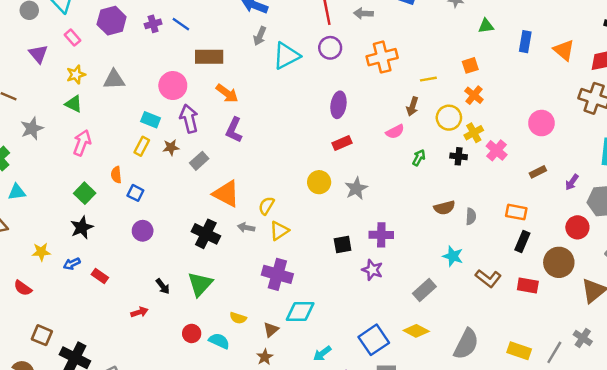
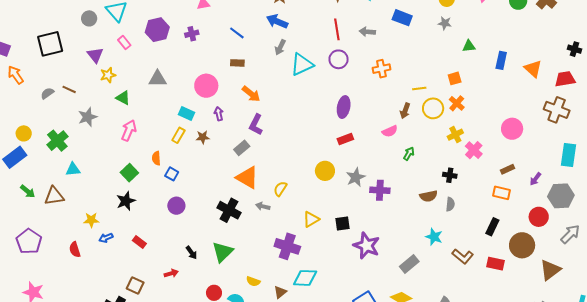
blue line: (181, 24) -> (237, 33), moved
brown rectangle: (209, 57) -> (237, 63), size x0.6
orange cross: (382, 57) -> (381, 69), size x0.7
yellow star: (76, 75) -> (108, 75), moved
yellow circle: (449, 118) -> (433, 108), moved
purple arrow: (189, 119) -> (219, 114), size x0.6
black cross: (459, 156) -> (450, 175), moved
gray rectangle: (199, 161) -> (242, 148), moved
orange rectangle: (516, 212) -> (502, 193), moved
yellow triangle: (279, 231) -> (311, 219), moved
purple cross: (381, 235) -> (380, 190), moved
blue arrow: (72, 264) -> (106, 238), moved
purple star: (372, 270) -> (367, 246), size x1.5
red semicircle: (23, 288) -> (75, 250), turned 35
brown square: (42, 335) -> (135, 286), moved

